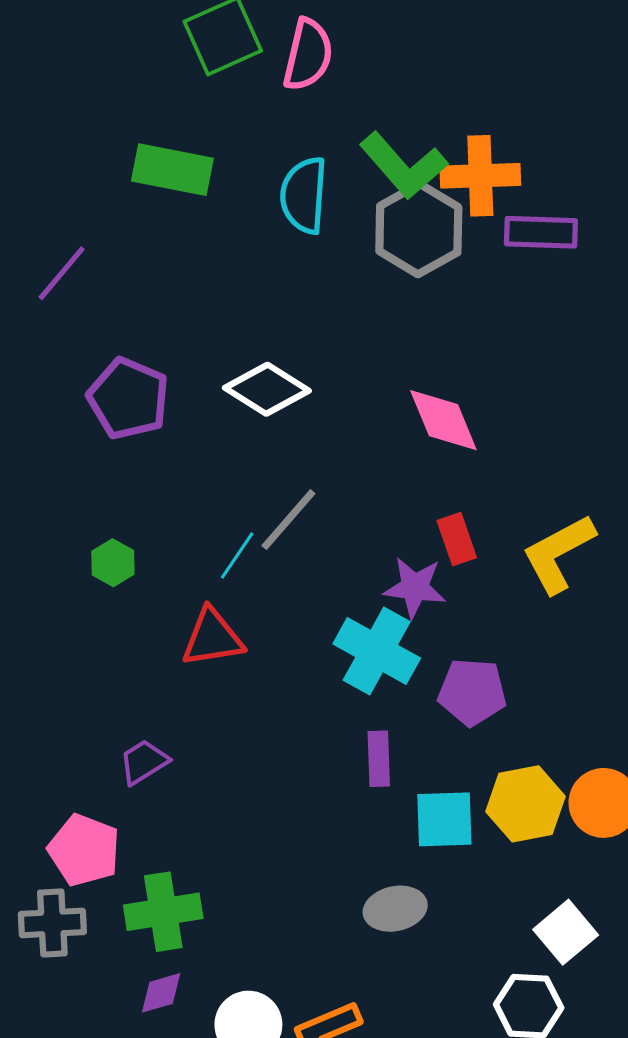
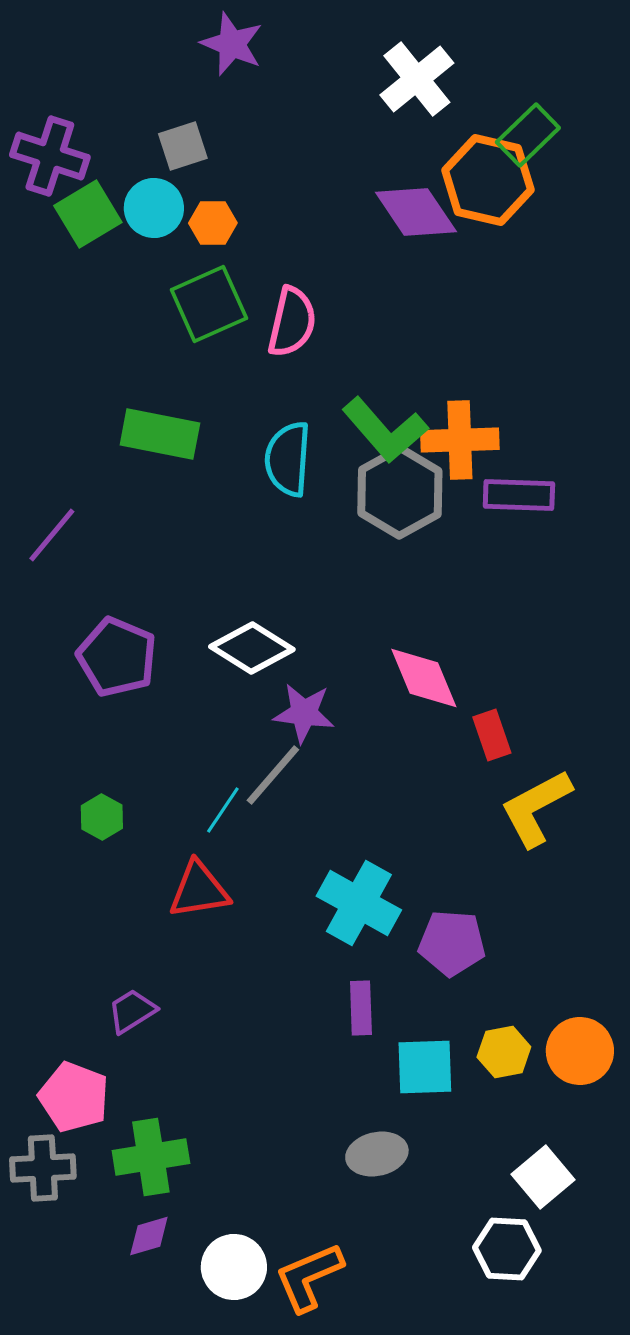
red rectangle: (457, 539) -> (492, 735), moved
purple star: (415, 587) -> (304, 713), moved
yellow hexagon: (526, 804) -> (504, 1052), size x0.7

